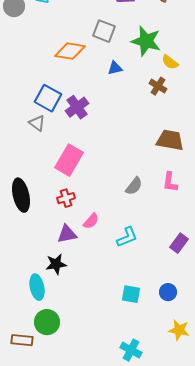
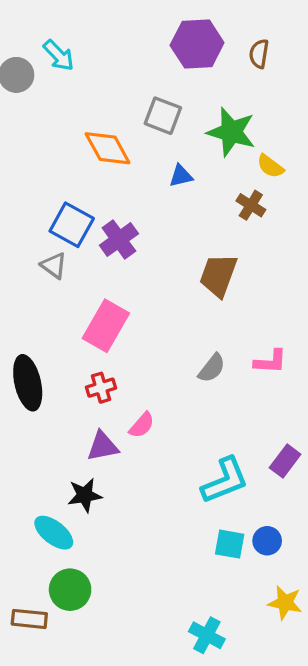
orange diamond: (70, 51) -> (108, 148), turned 52
brown trapezoid: (170, 140) -> (218, 275), moved, turned -80
pink L-shape: (170, 182) -> (270, 362), turned -95
cyan L-shape: (127, 237) -> (225, 481), moved, size x1.4
cyan ellipse: (37, 287) -> (54, 533), turned -40
cyan square: (131, 294) -> (230, 544), moved

